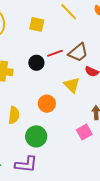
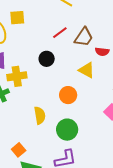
yellow square: (37, 24) -> (17, 18), moved
red line: (55, 53) -> (60, 33), moved

